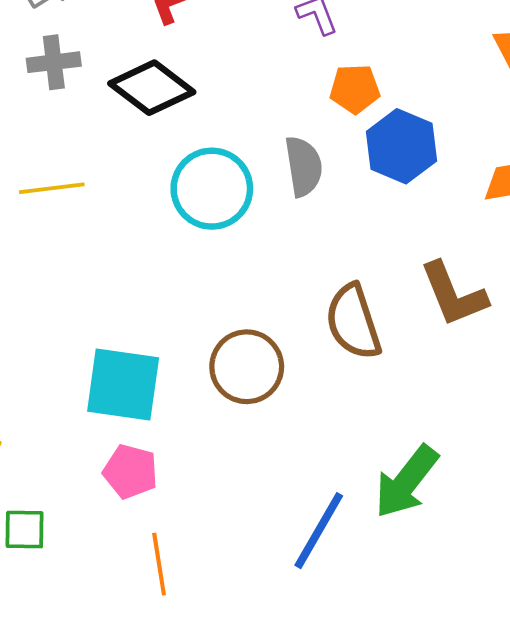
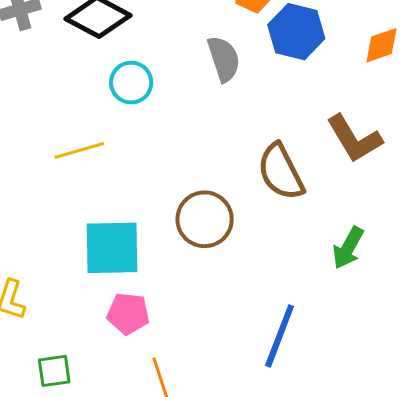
yellow line: (52, 188) -> (79, 150), moved
cyan circle: (212, 189) -> (131, 83), moved, size x0.7
green arrow: (406, 482) -> (348, 248), moved, size x0.7

